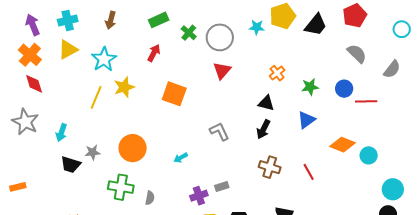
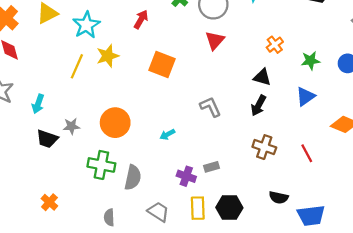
purple cross: (199, 196) -> (186, 176), turned 36
gray semicircle: (150, 198) -> (133, 177), size x1.6

